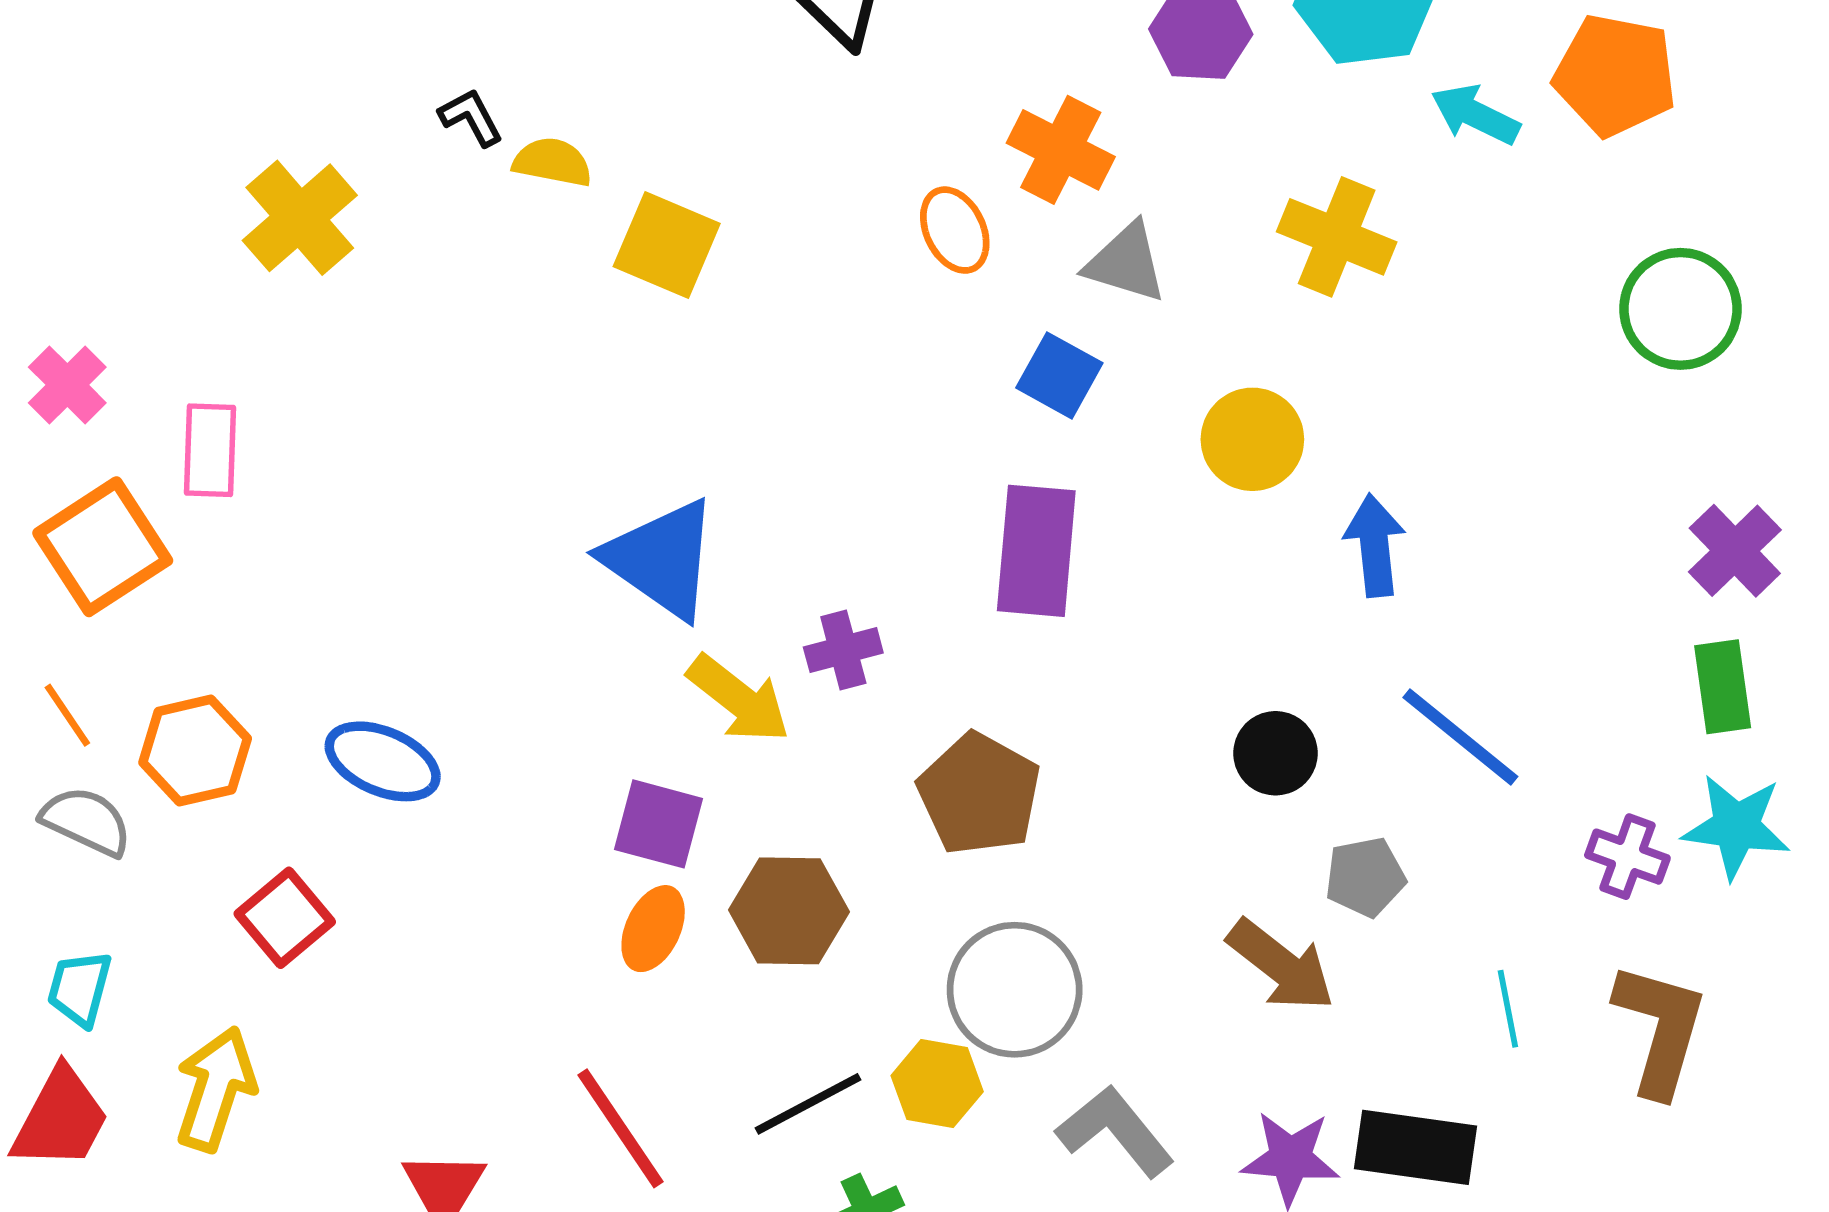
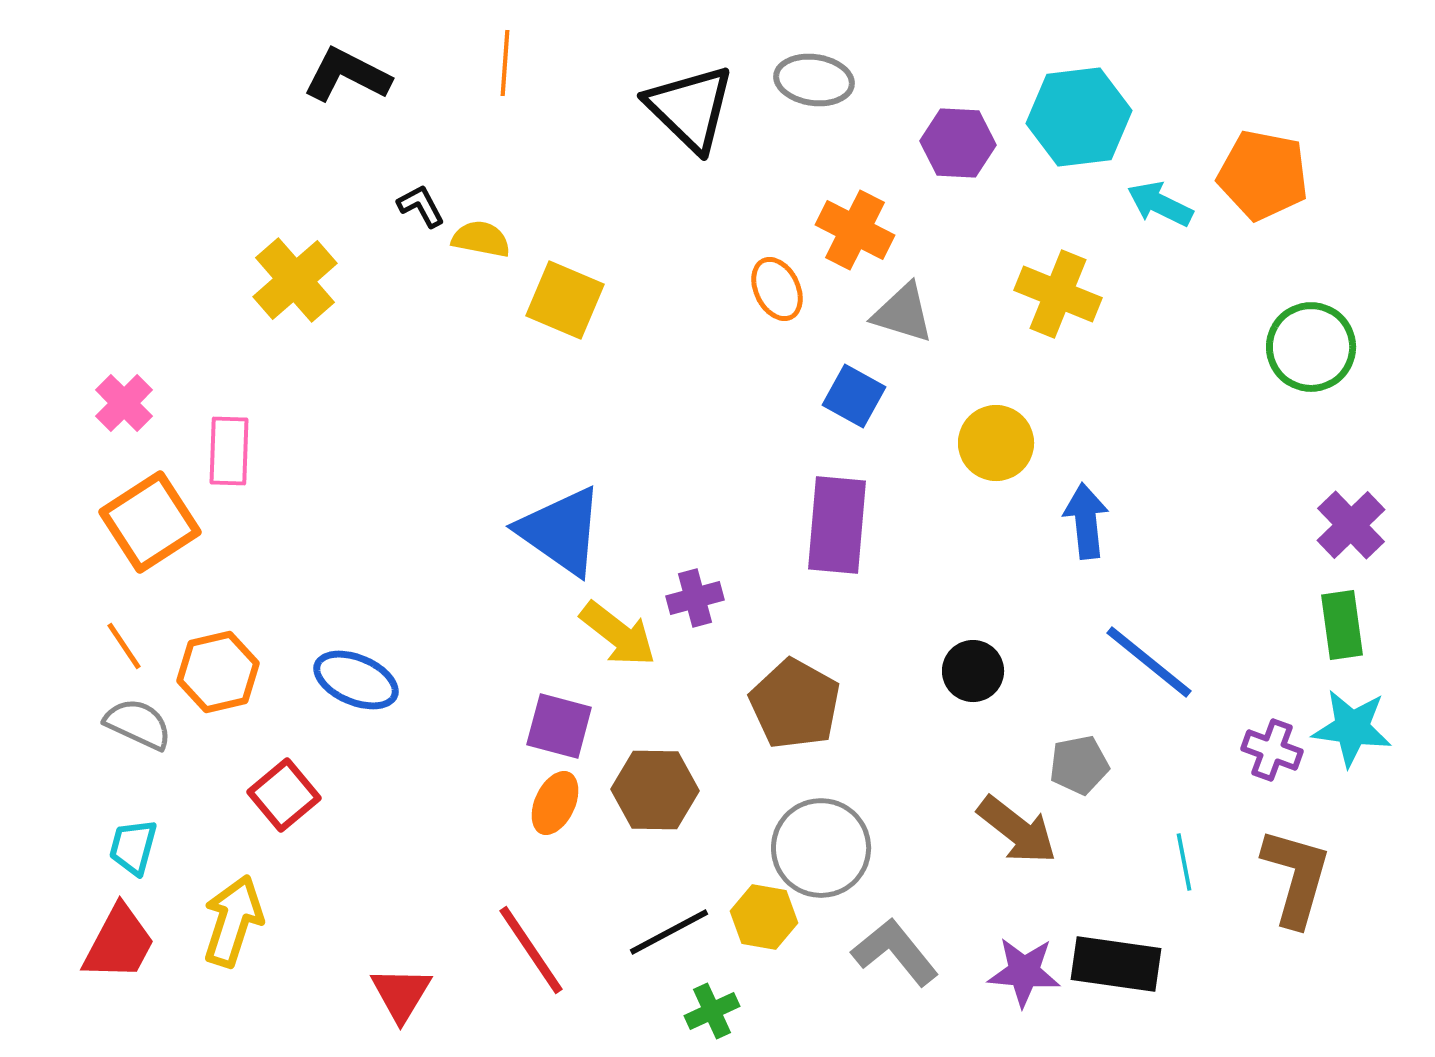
black circle: (1275, 753) -> (973, 671), moved

